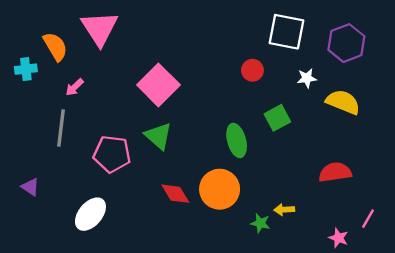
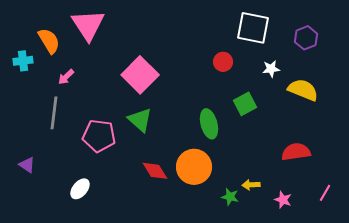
purple hexagon: (346, 43) -> (306, 38), size x0.7
white ellipse: (90, 214) -> (80, 189), size x0.7
pink star: (339, 238) -> (283, 200), moved

